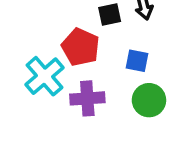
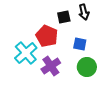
purple cross: (87, 98) -> (51, 66), turned -30

